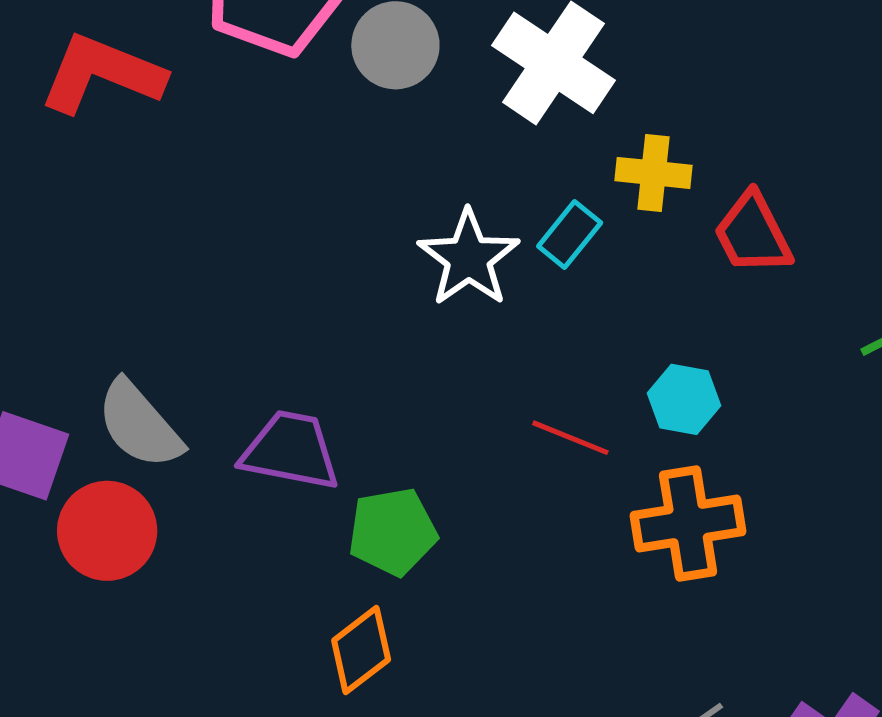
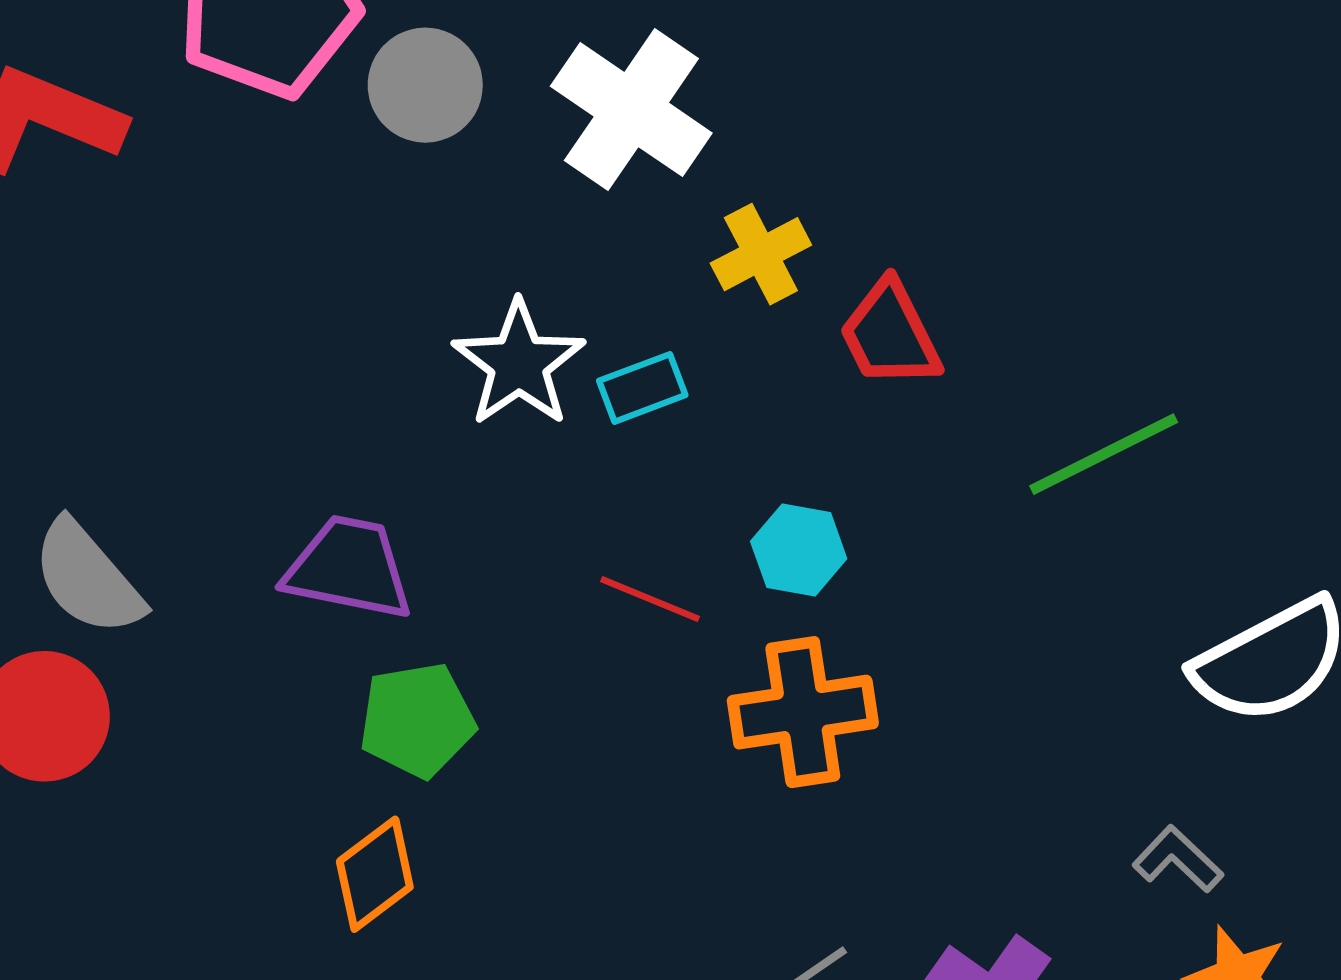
yellow cross: (653, 173) -> (761, 254), turned -34
cyan rectangle: (570, 235) -> (642, 388), moved, turned 30
purple trapezoid: (290, 451) -> (349, 568), moved

